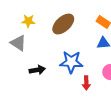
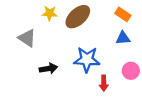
yellow star: (28, 21) -> (50, 13), moved

